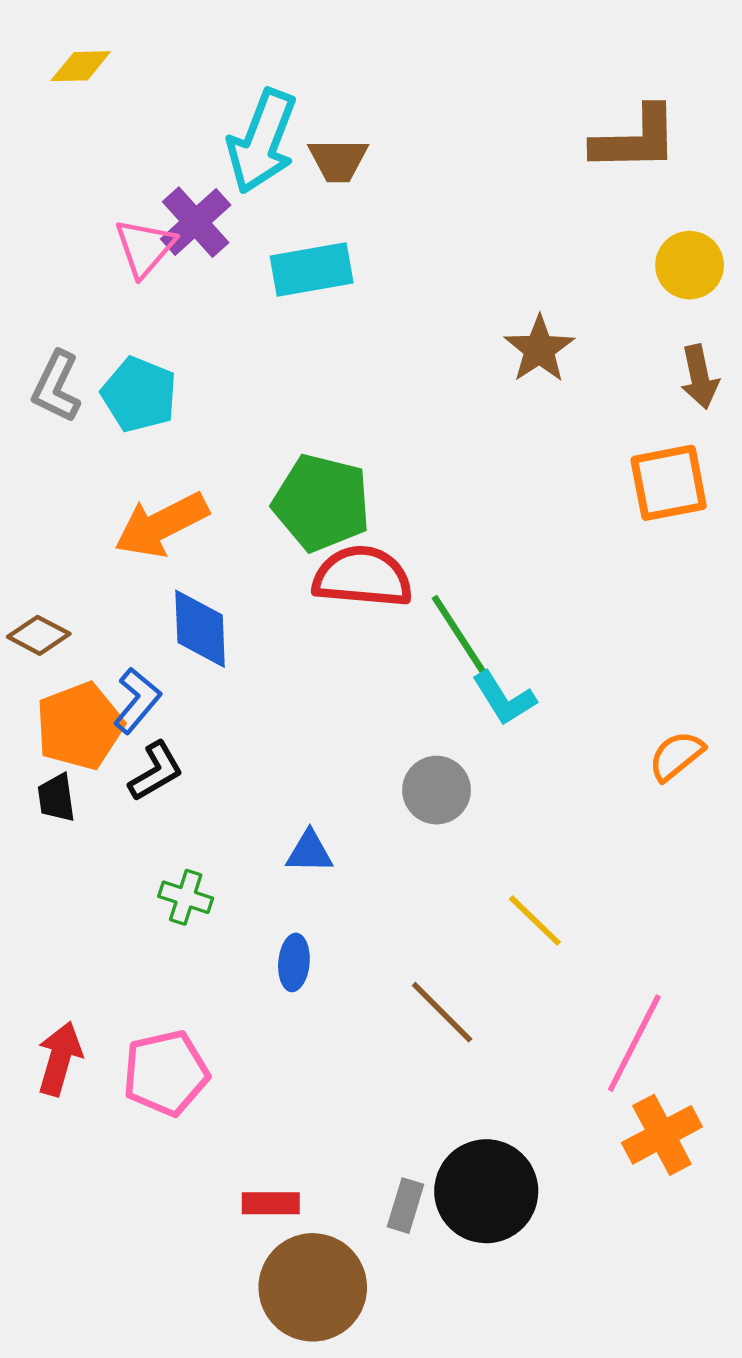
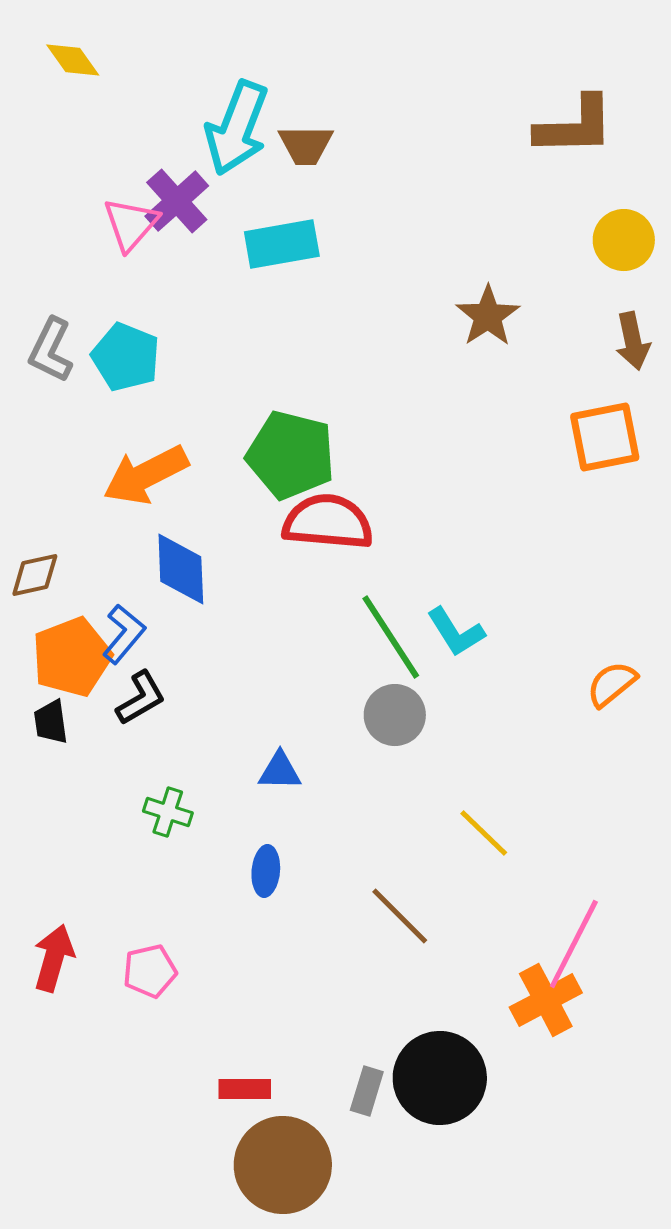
yellow diamond: (81, 66) -> (73, 60), turned 56
brown diamond: (39, 635) -> (35, 575), turned -40
green line: (463, 641) -> (391, 637), moved
pink pentagon: (166, 1073) -> (150, 971), size x0.7
orange cross: (662, 1135) -> (546, 1000), moved

